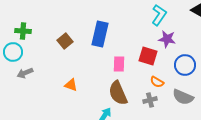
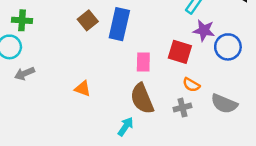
brown square: (65, 41) -> (88, 20), moved
blue circle: (185, 65) -> (228, 47), moved

